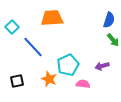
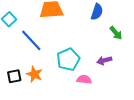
blue semicircle: (109, 20) -> (97, 12), moved
orange star: (49, 79) -> (34, 74), moved

